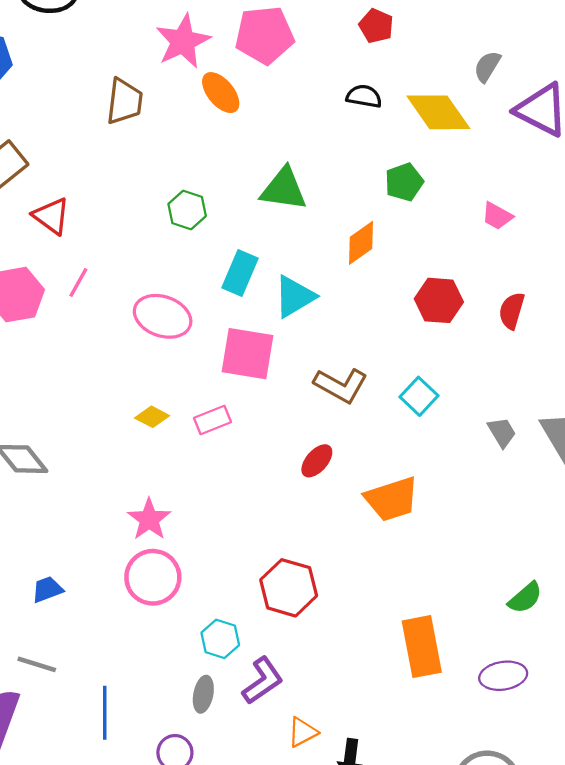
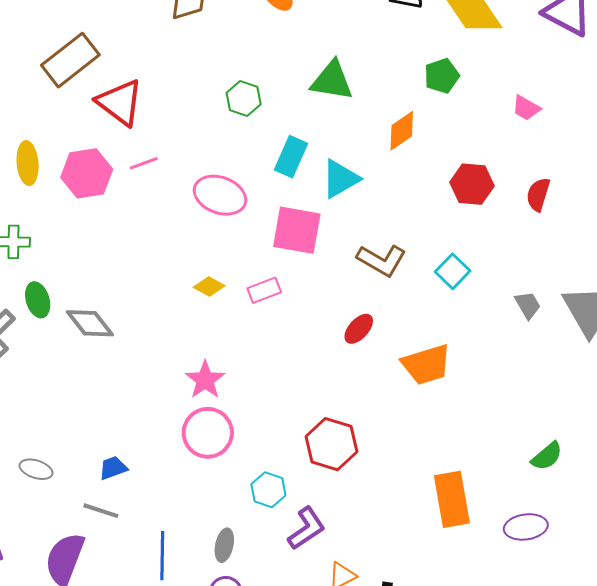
red triangle: (51, 216) -> (120, 102), size x1.4
pink line: (78, 282) -> (144, 163), turned 40
blue trapezoid: (47, 589) -> (113, 468), moved
gray ellipse: (203, 694) -> (224, 545), moved

